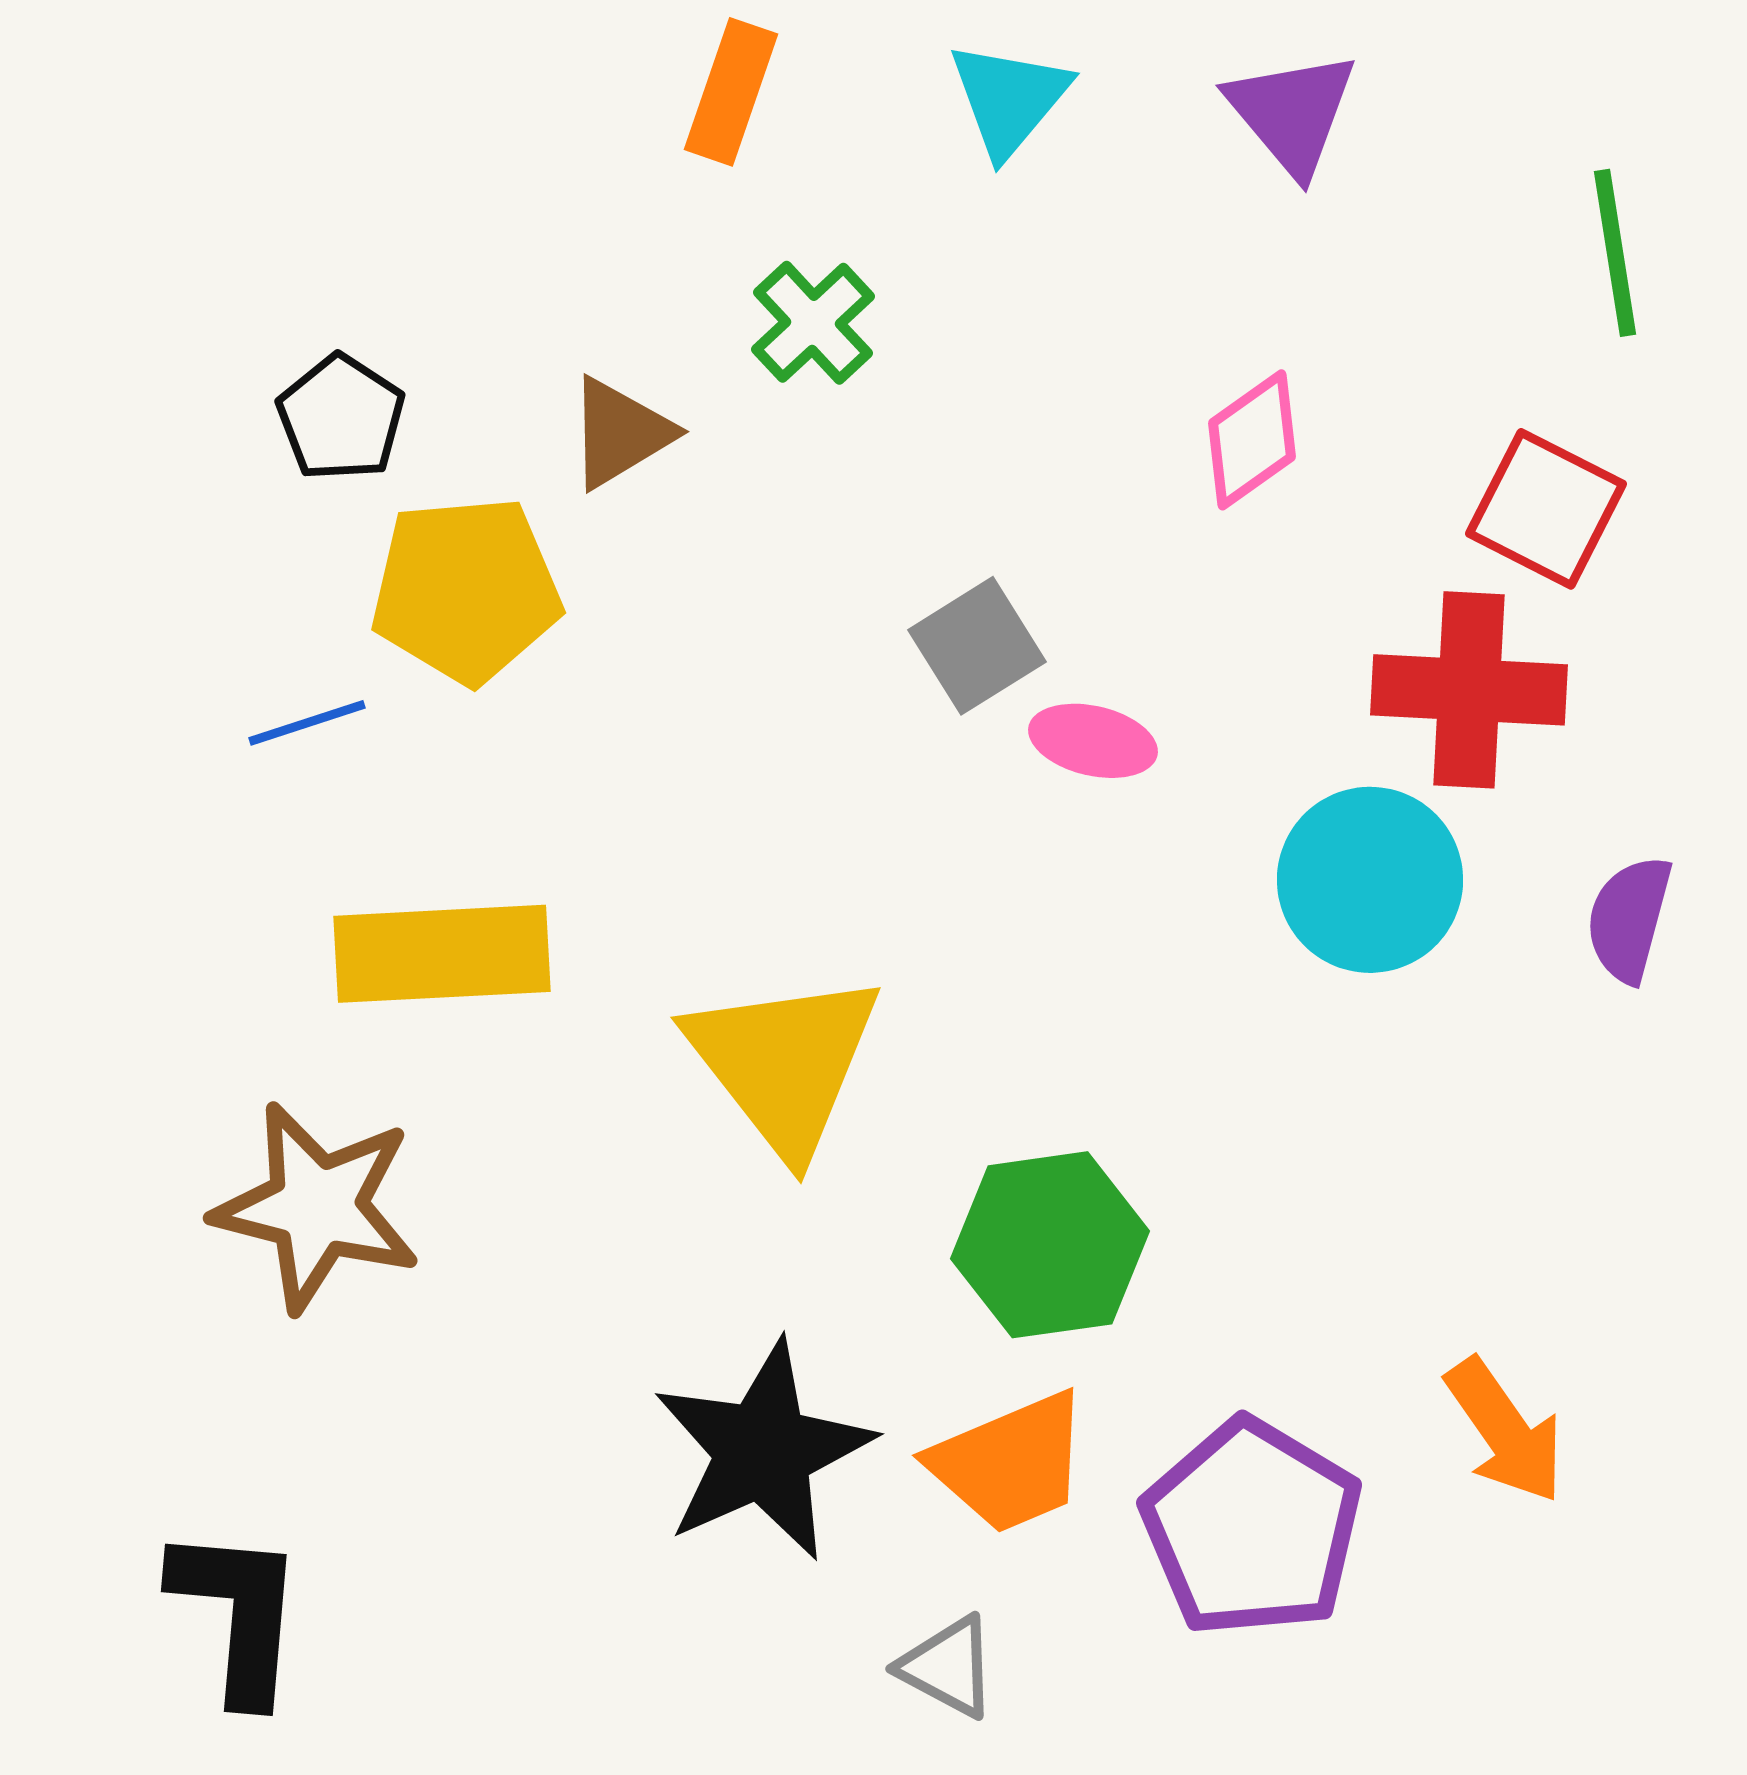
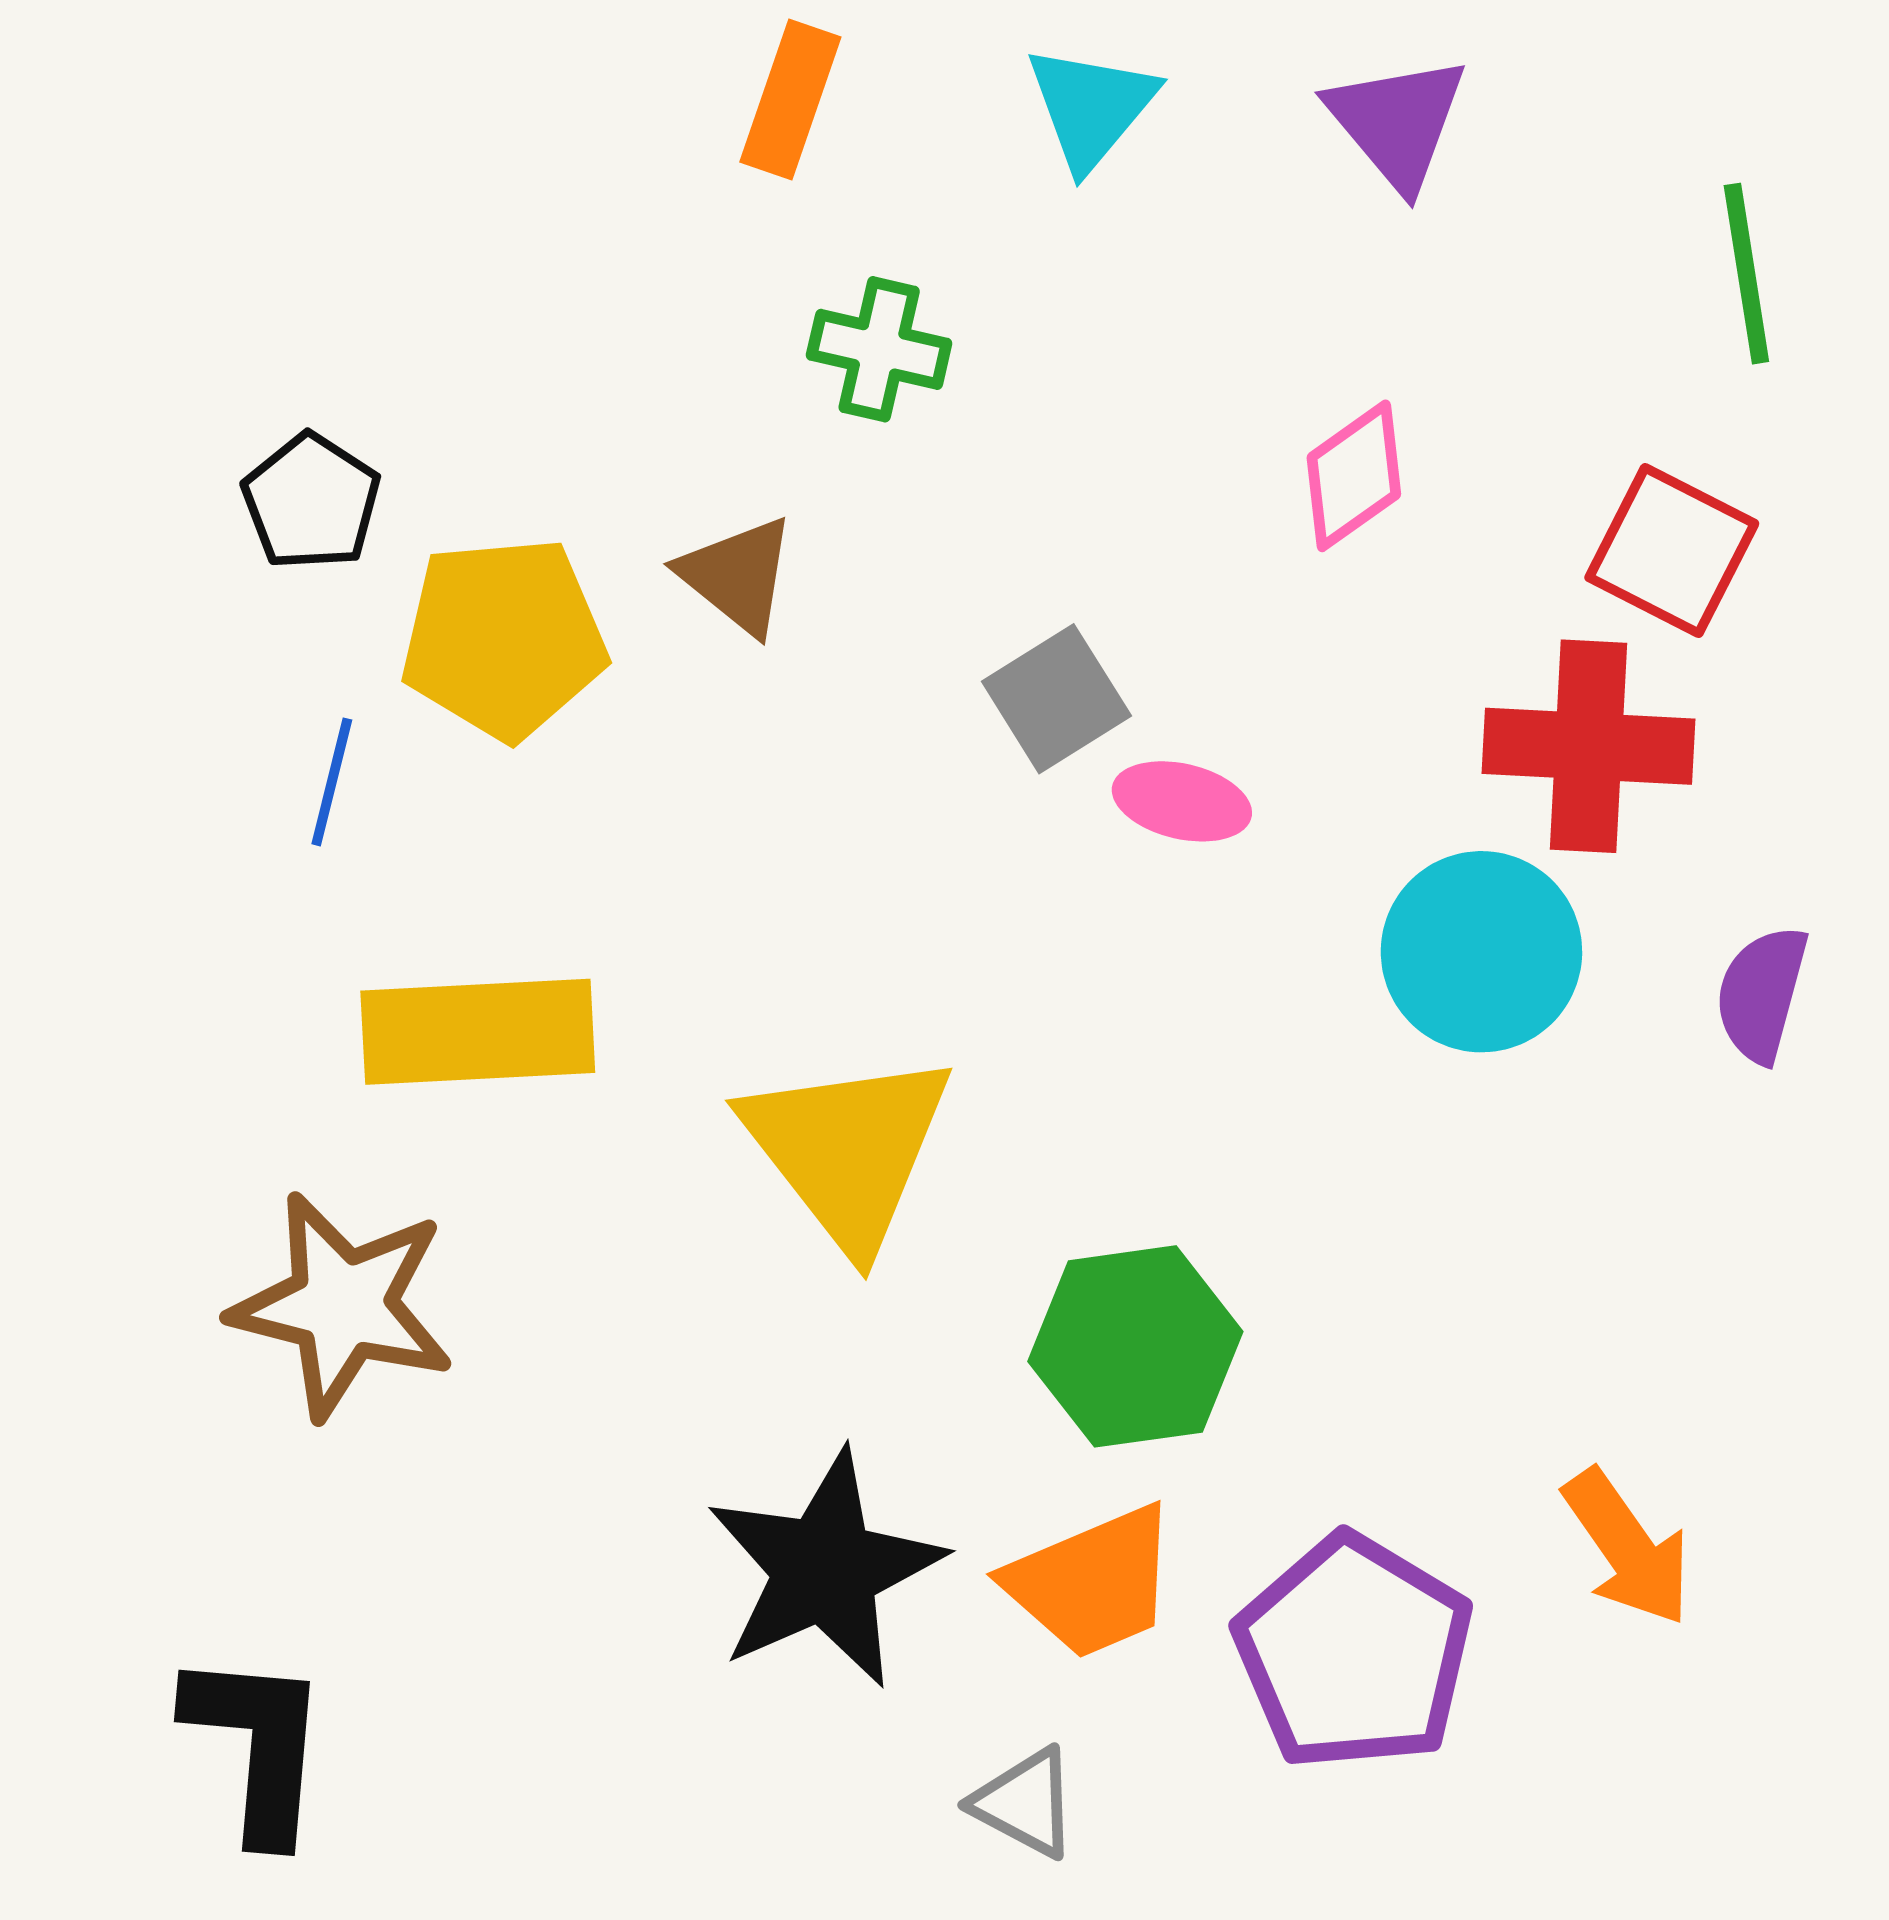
green cross: (813, 323) -> (879, 349), turned -34
black pentagon: (341, 418) -> (311, 502), moved
brown triangle: (620, 433) -> (737, 575), moved, turned -50
blue line: (307, 723) -> (332, 782), turned -58

